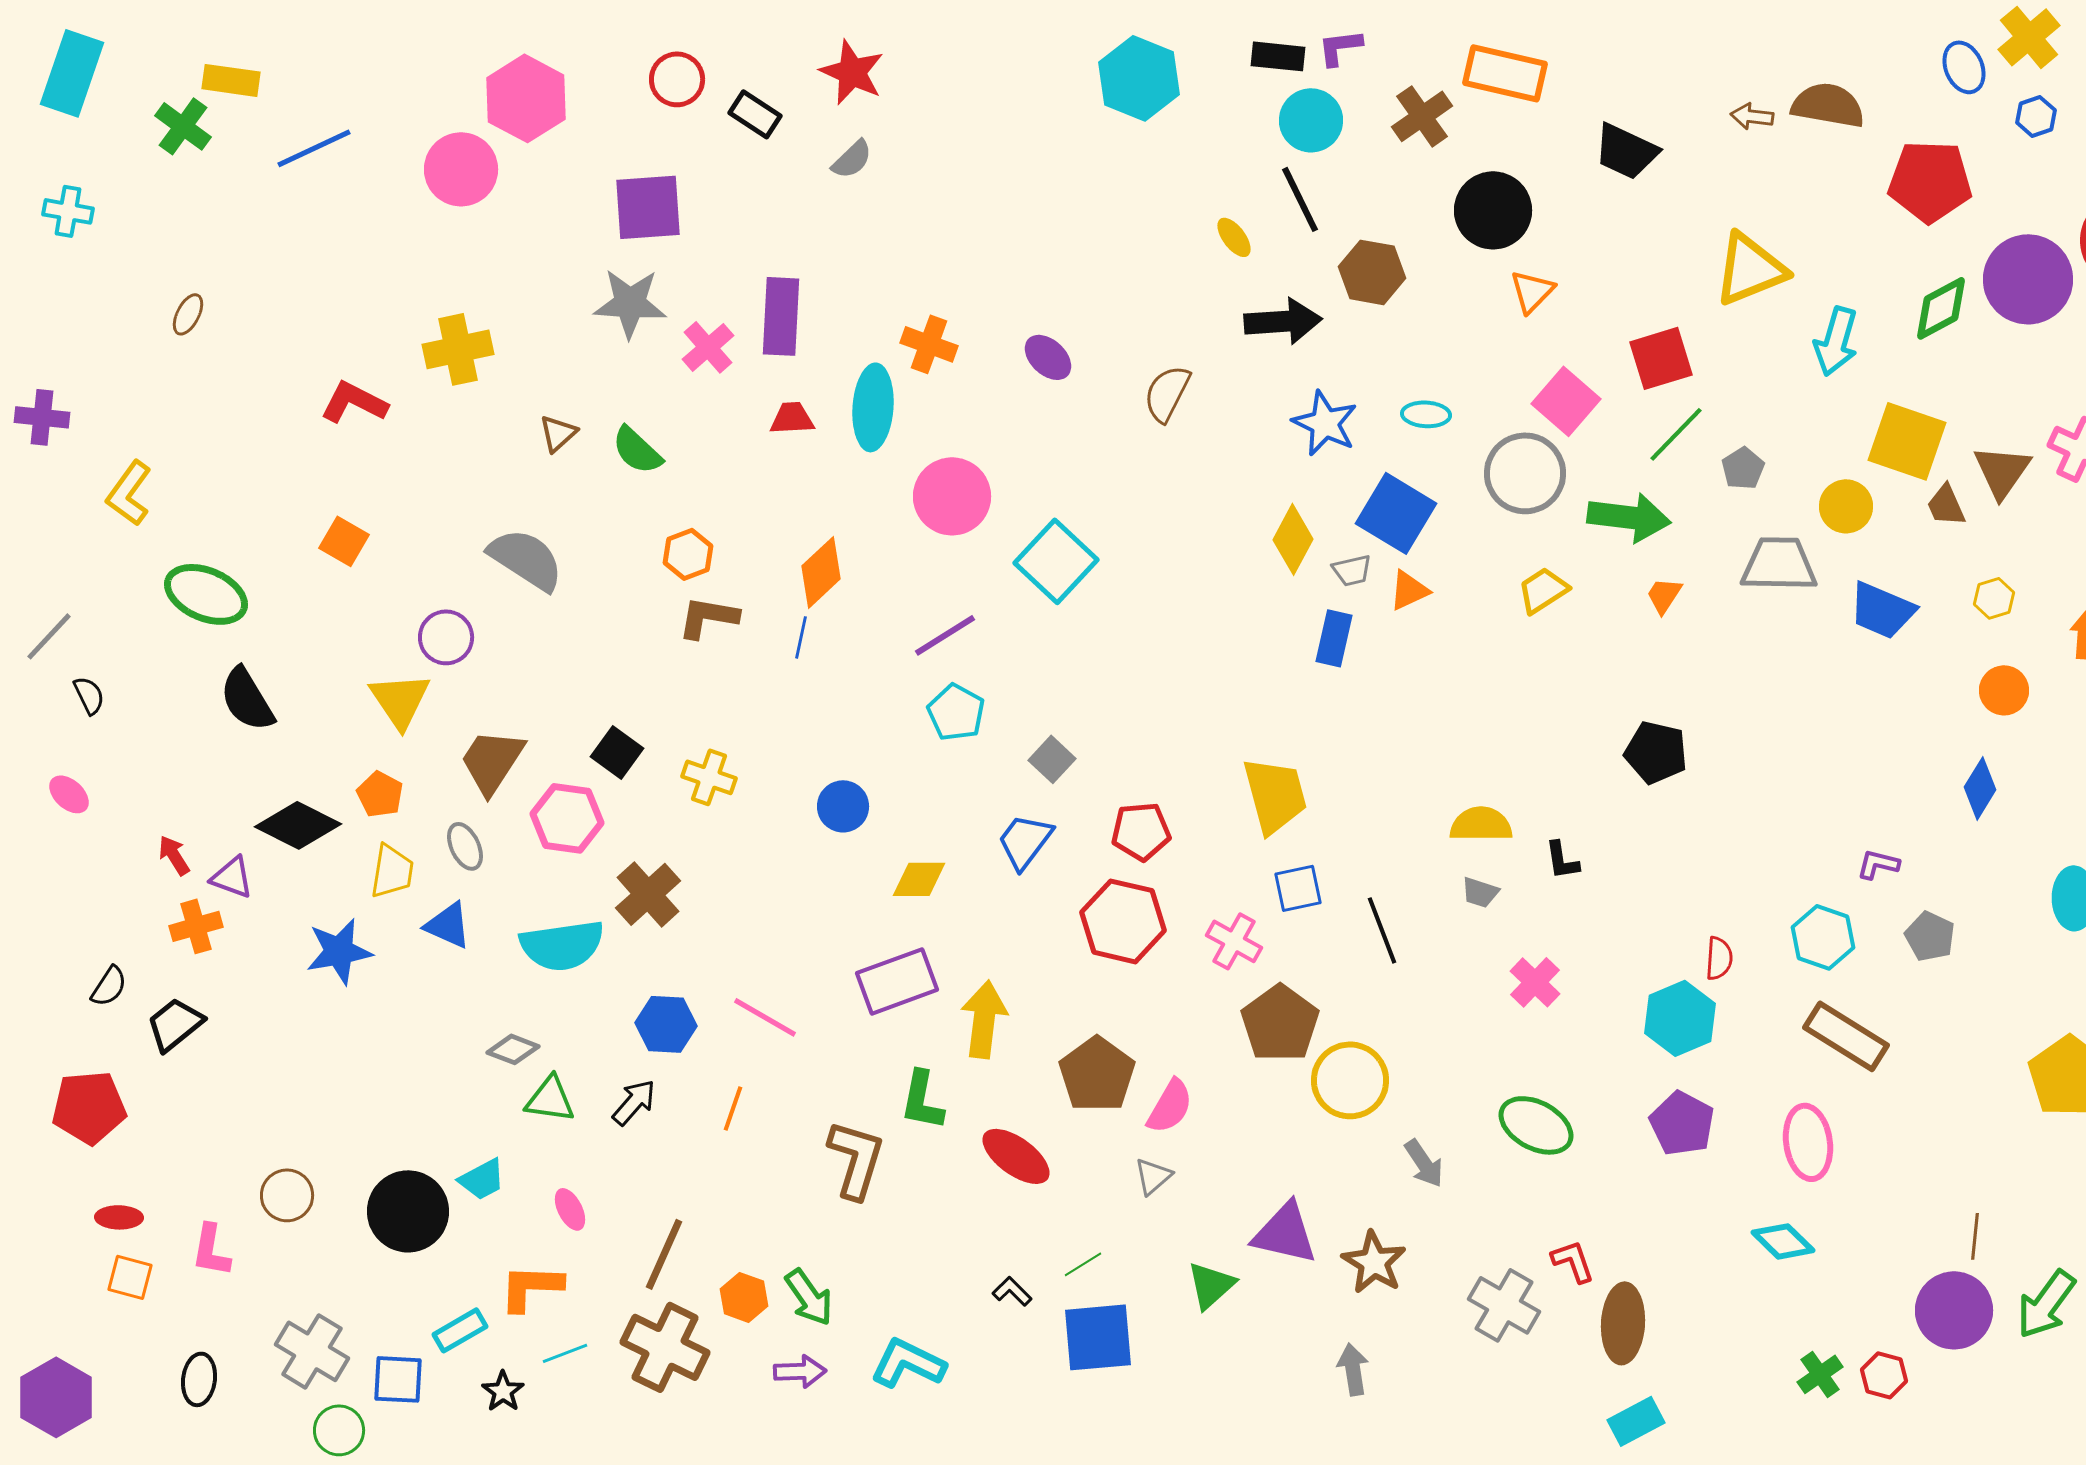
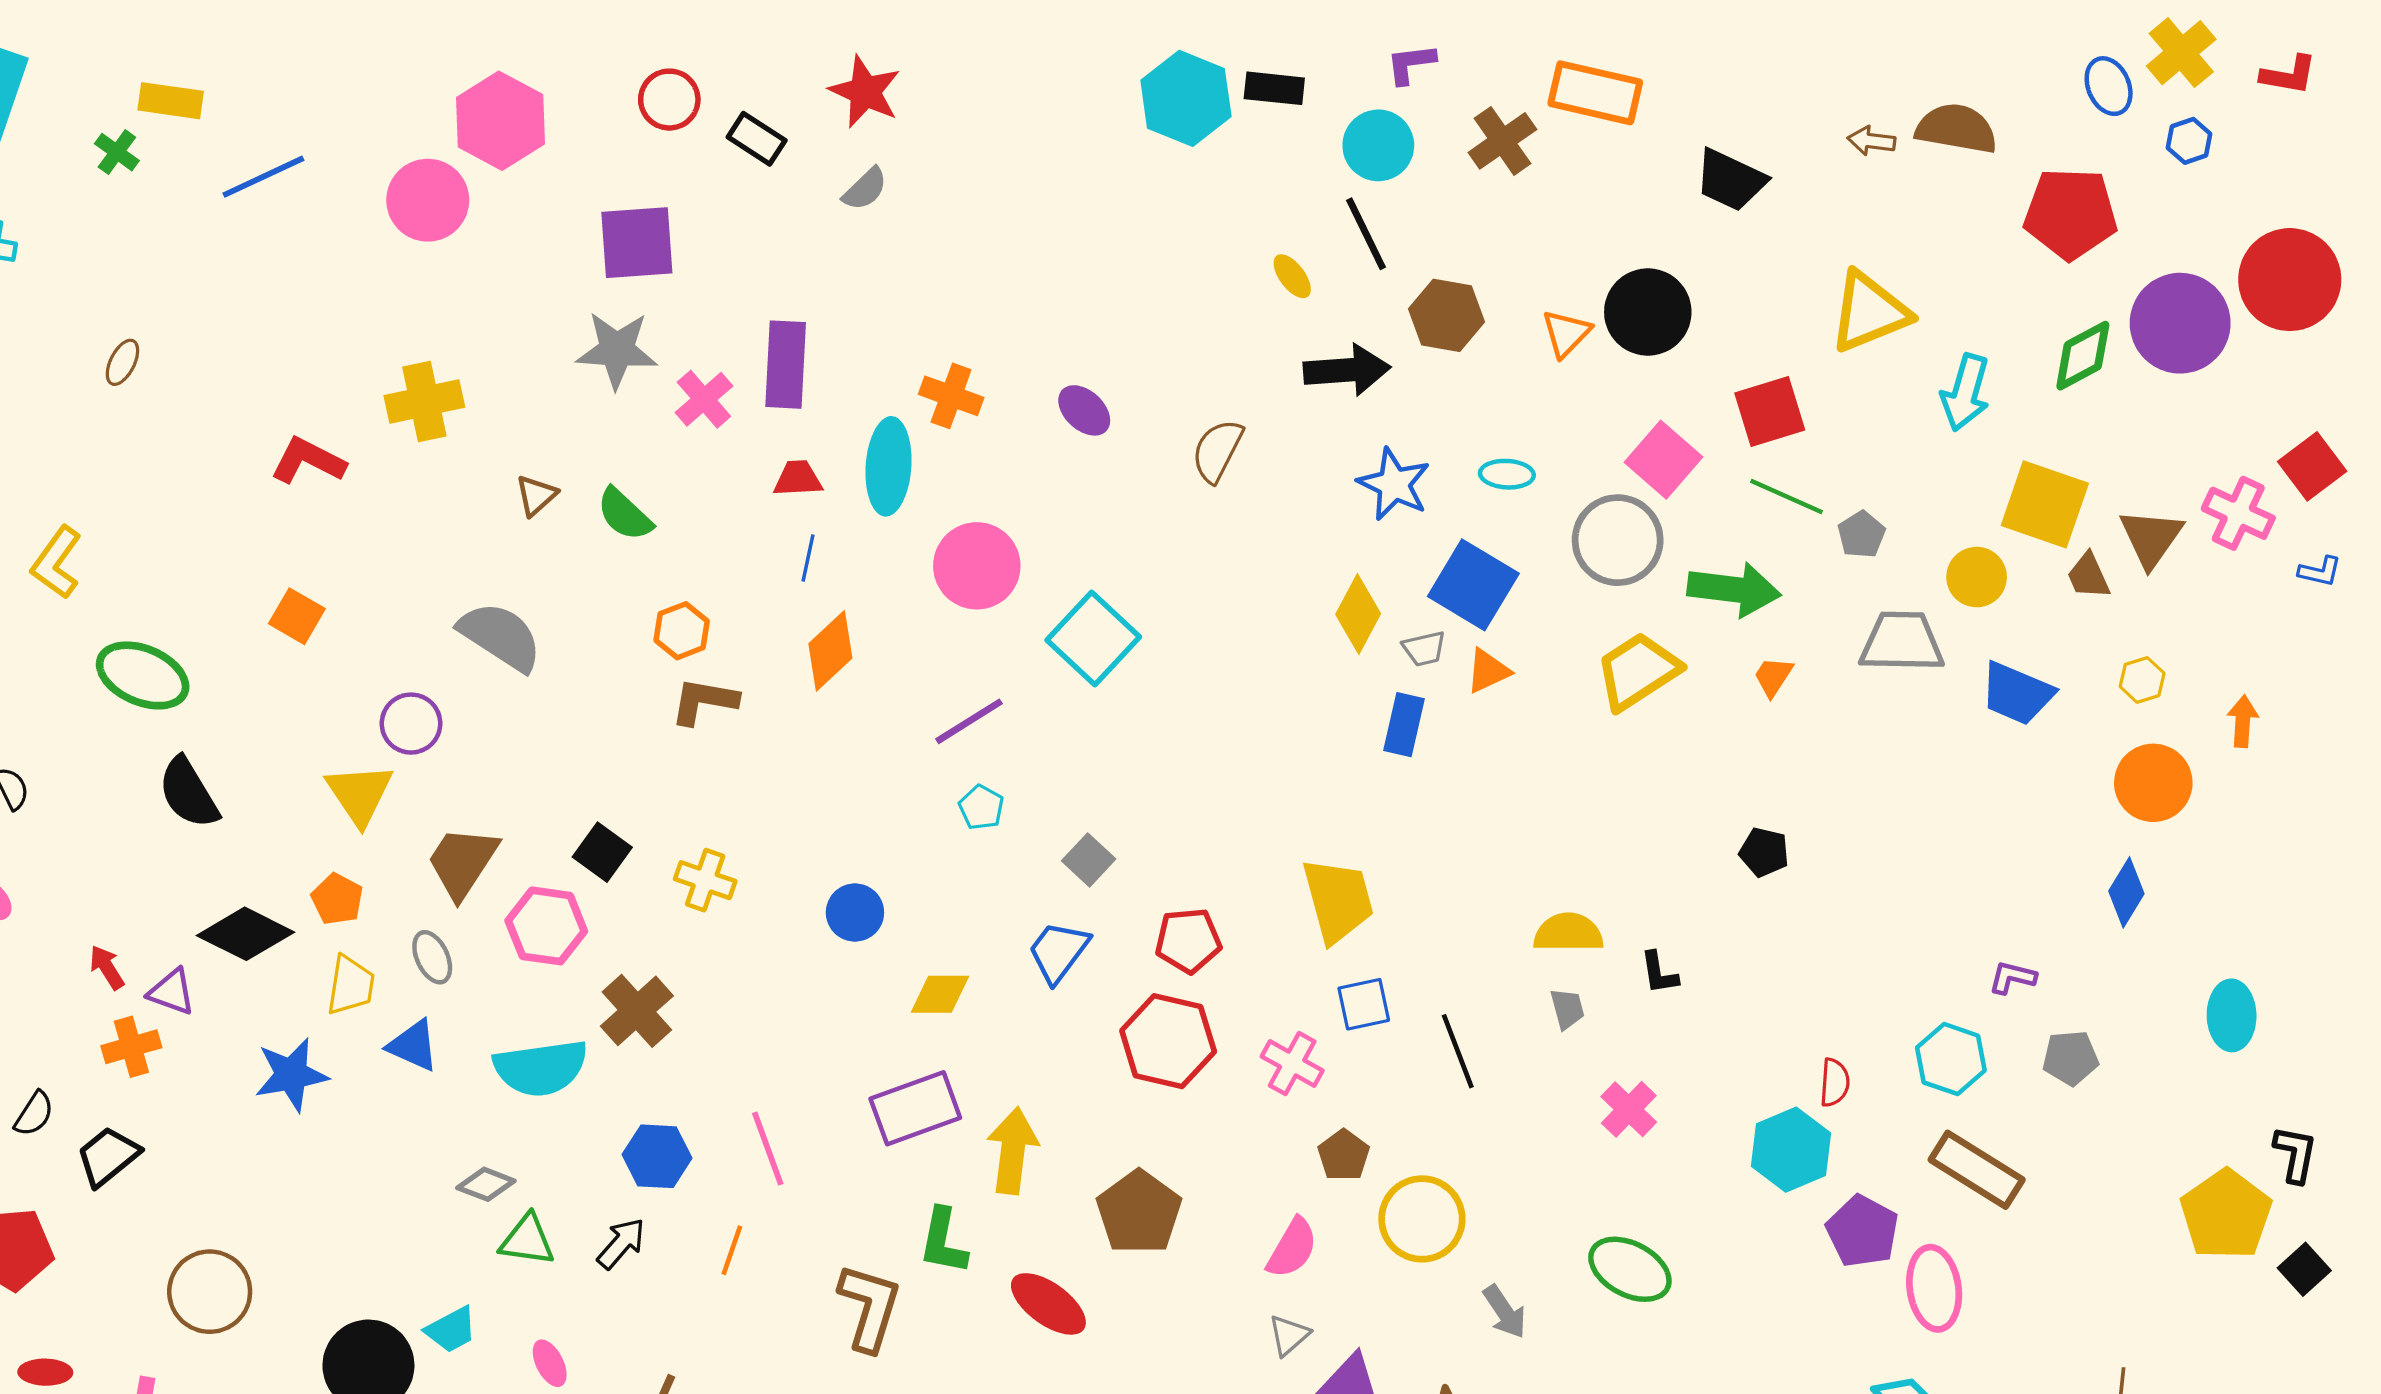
black rectangle: (1278, 56) -> (1274, 88), moved
green cross: (183, 126) -> (117, 152), size x0.7
black circle: (1493, 210) -> (1648, 312), moved
orange triangle: (1532, 291) -> (1566, 333), moved
green line: (1676, 434) -> (1786, 497), turned 70
yellow trapezoid: (1543, 590) -> (1638, 671), size x1.5
blue line: (801, 637) -> (808, 558), moved
orange circle: (2004, 690) -> (2153, 783), size x1.4
cyan pentagon: (956, 712) -> (981, 807), size x0.7
black pentagon: (1656, 752) -> (1764, 852), size x0.7
gray trapezoid: (1480, 892) -> (1567, 1009), turned -123
gray pentagon: (1930, 936) -> (2071, 1058), turned -30
pink line: (765, 1017) -> (768, 1148), turned 40
brown pentagon: (1280, 1023) -> (1344, 1155), size x0.6
pink semicircle: (1170, 1106) -> (1292, 1248), moved
purple pentagon: (1682, 1123) -> (1863, 1231), moved
gray triangle: (1153, 1176) -> (1289, 1335), moved
brown circle: (287, 1195) -> (210, 1292), moved, size x1.4

